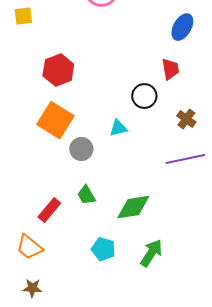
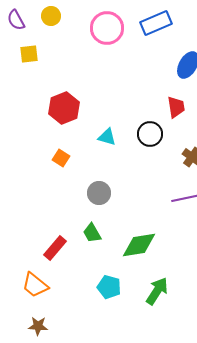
orange square: (55, 120) -> (61, 158), size x0.5
cyan triangle: (118, 128) -> (107, 137), moved, turned 30
gray circle: (81, 149) -> (99, 193), moved

